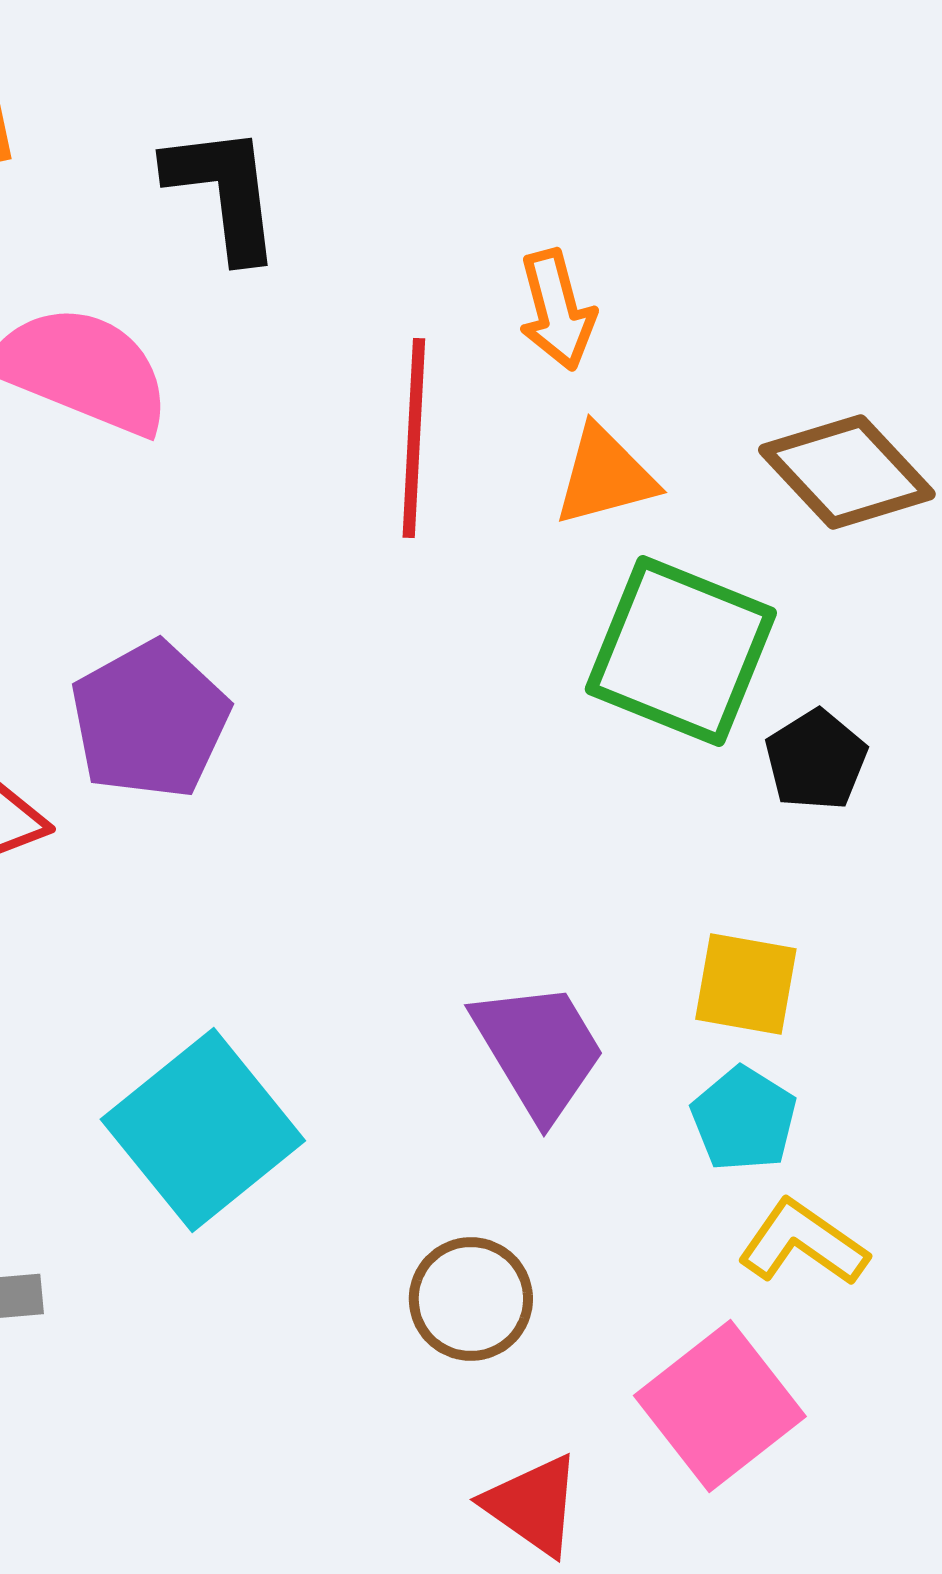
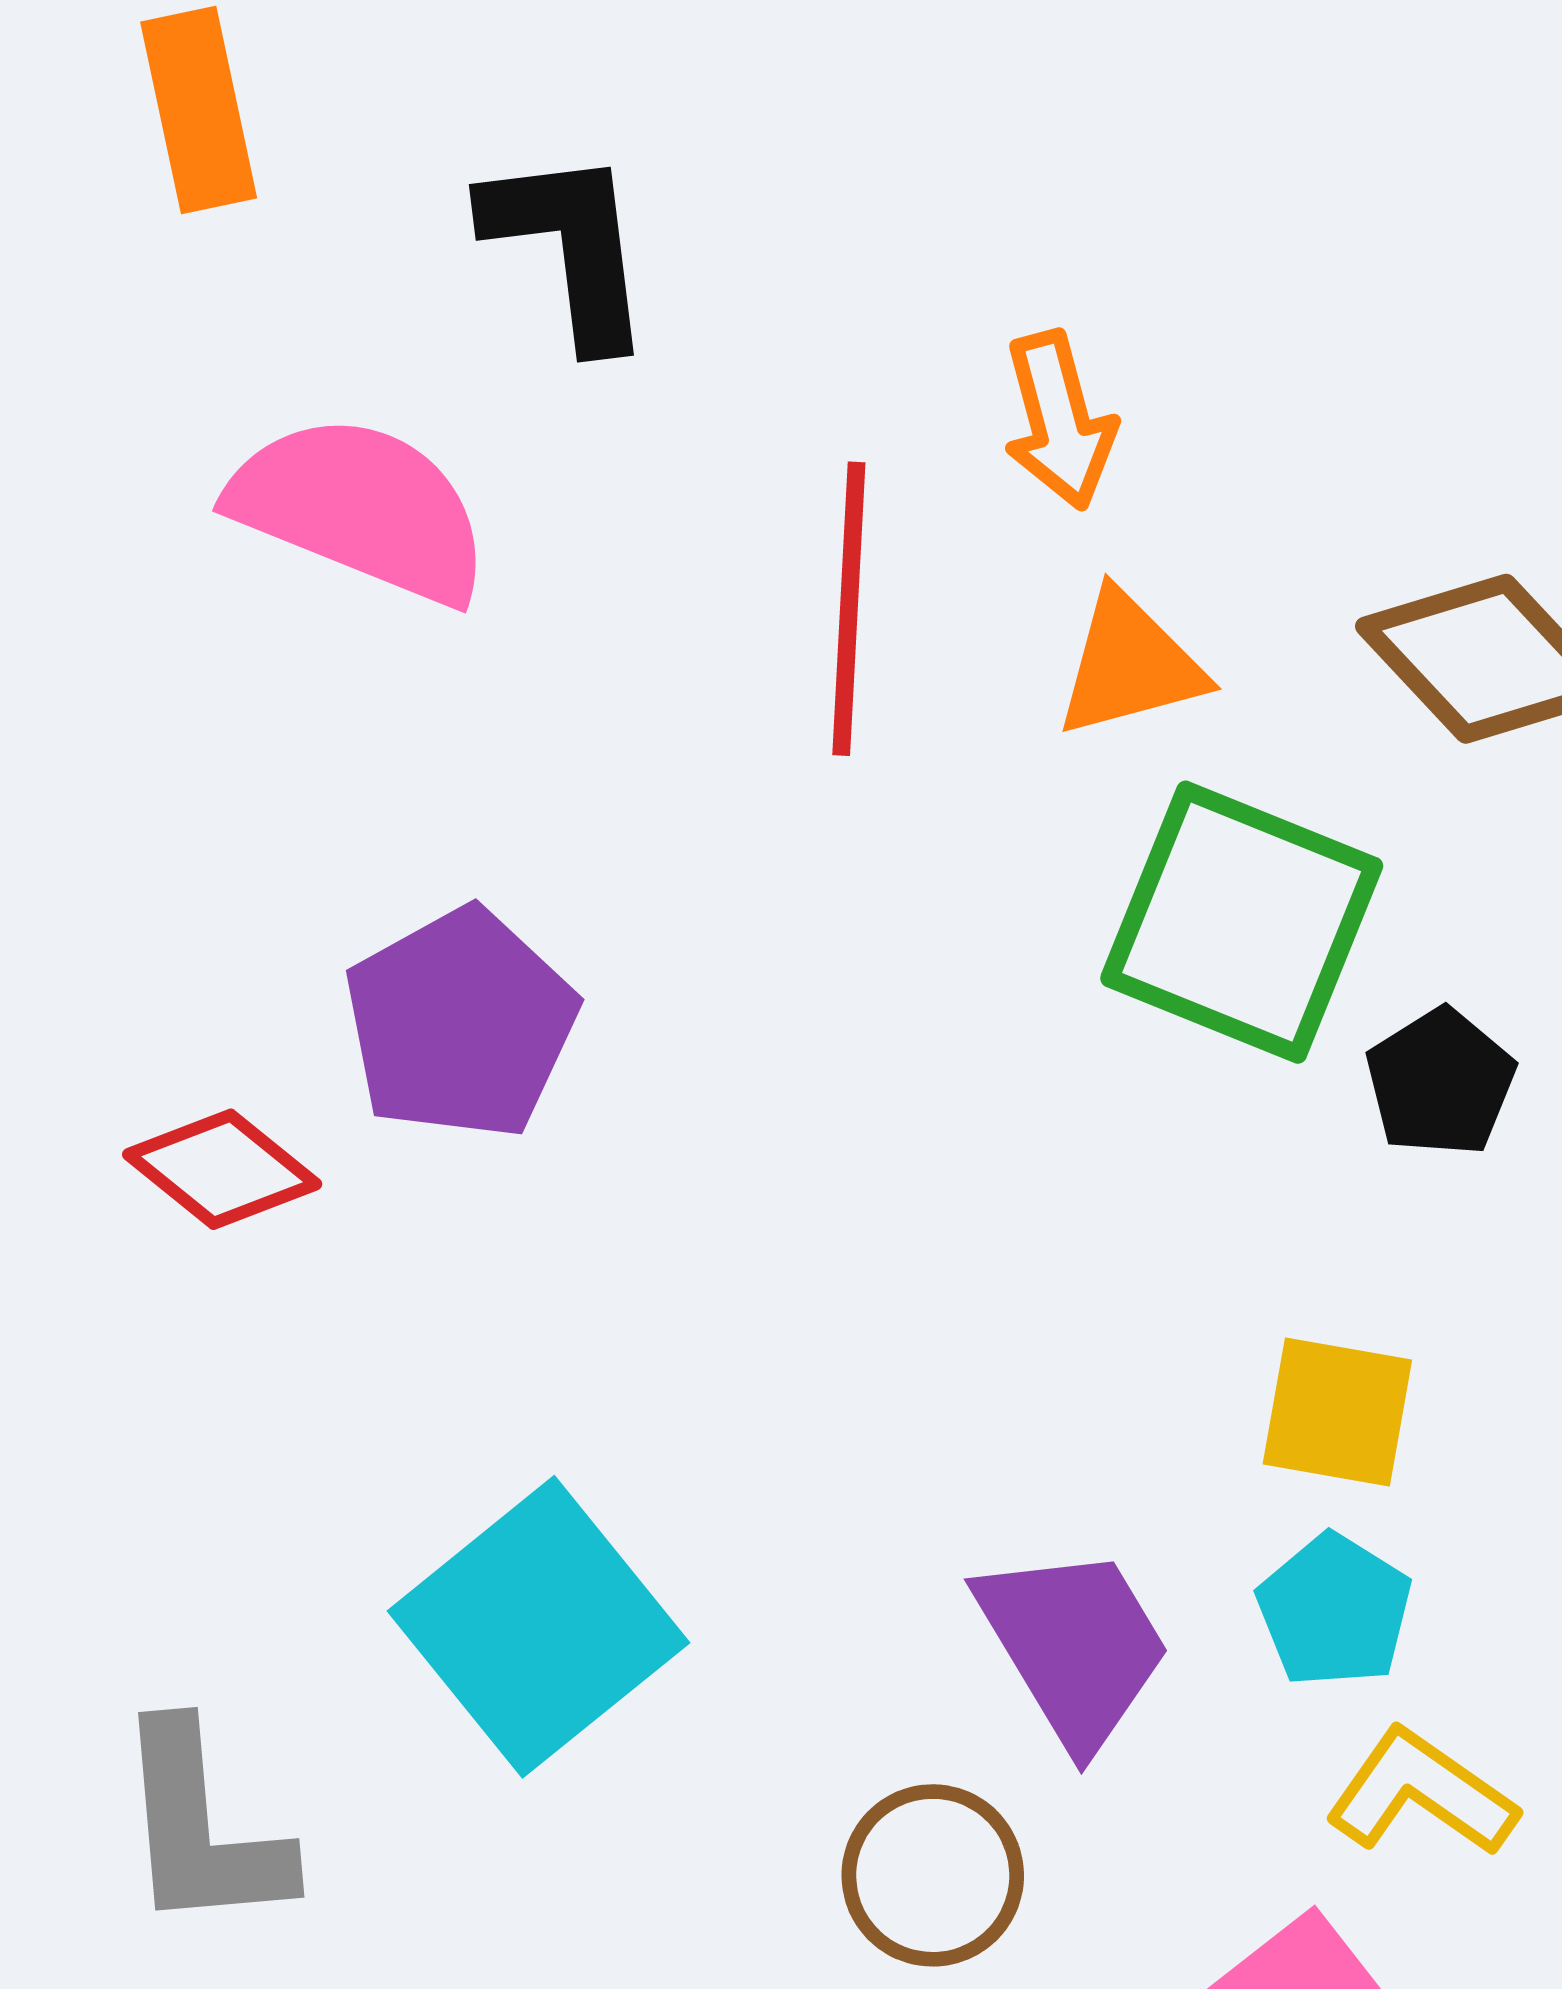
purple trapezoid: (539, 1050) -> (1074, 1646), moved

